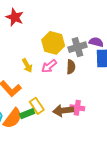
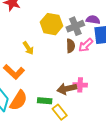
pink arrow: (49, 66) -> (86, 45), moved
yellow rectangle: (37, 106) -> (60, 112), moved
green rectangle: (27, 114) -> (45, 101), moved, turned 32

